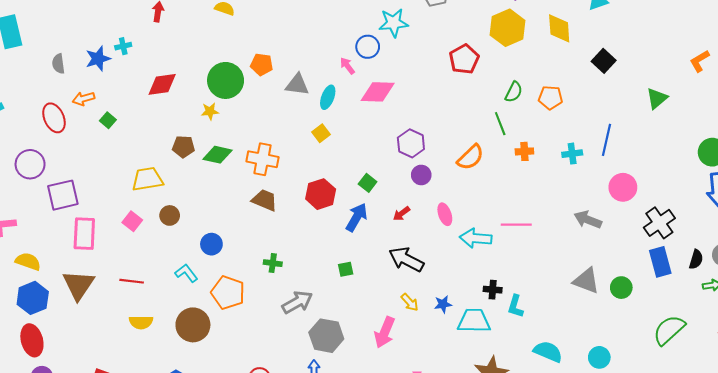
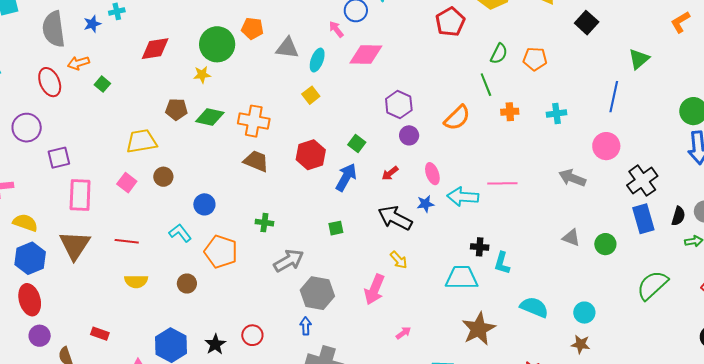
blue star: (98, 59) -> (92, 24), size x0.7
gray semicircle: (58, 64) -> (54, 29), size x1.8
blue line: (606, 140) -> (614, 97), moved
purple square: (63, 195) -> (59, 158), size x0.7
gray triangle: (586, 281) -> (571, 238), size x0.7
blue star: (443, 304) -> (425, 204), moved
brown circle: (193, 325) -> (187, 284), size x0.6

